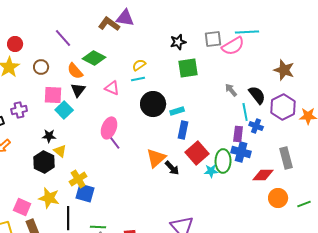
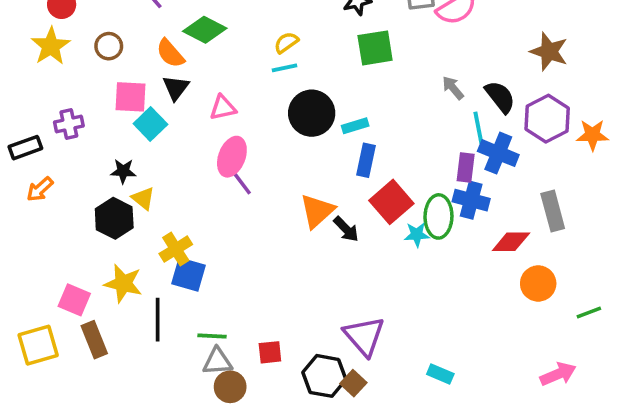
pink triangle: (112, 88) -> (223, 108), moved, turned -35
blue cross: (256, 126) -> (498, 153), size x1.5
green line: (304, 204) -> (589, 312), moved

